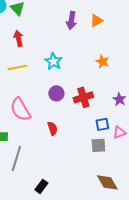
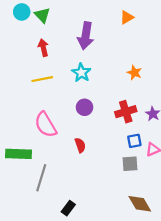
purple arrow: (71, 20) -> (86, 36), moved, size x1.4
orange triangle: (96, 20) -> (127, 17), moved
red cross: (83, 97) -> (126, 112), moved

